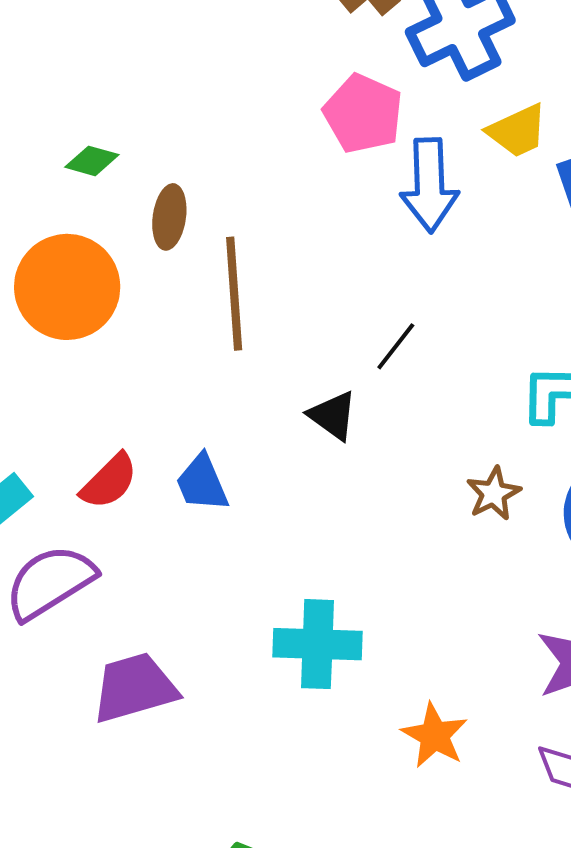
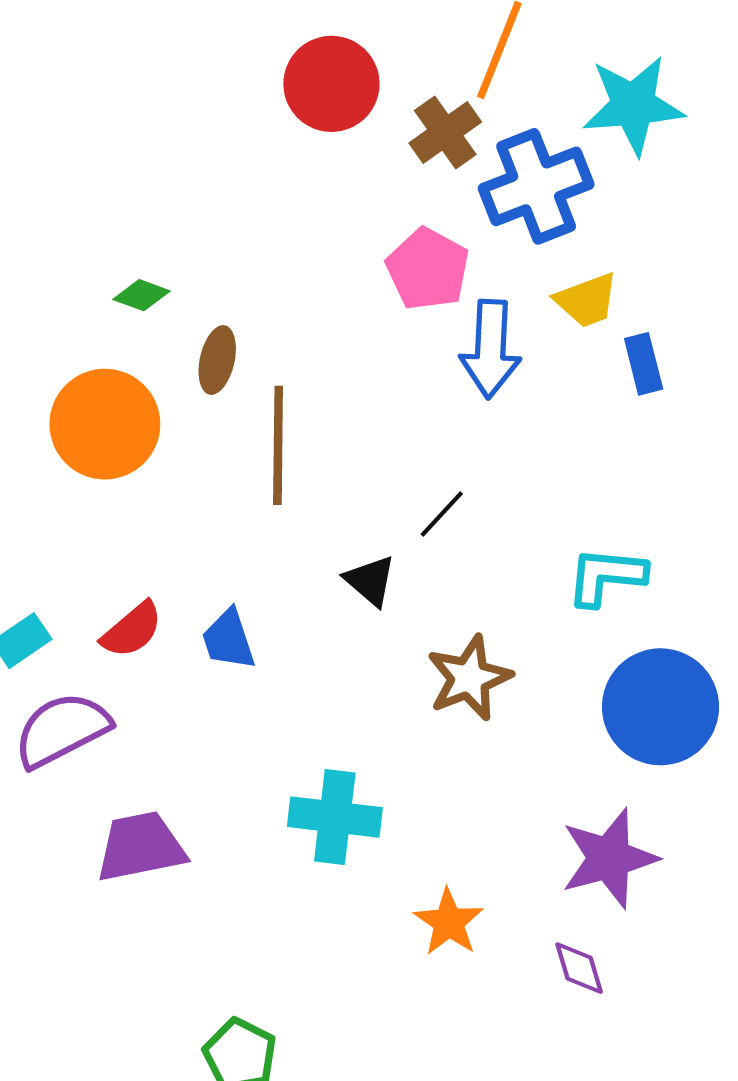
brown star: (493, 494) -> (469, 678), moved, size x1.5

